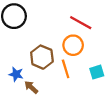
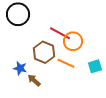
red line: (81, 23) -> (60, 33), moved
orange line: (66, 69) -> (66, 63), turned -48

